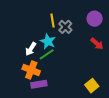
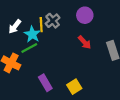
yellow line: (52, 21) -> (41, 25), moved
white arrow: (31, 49) -> (15, 27), moved
purple rectangle: (39, 84) -> (45, 83), moved, turned 63

